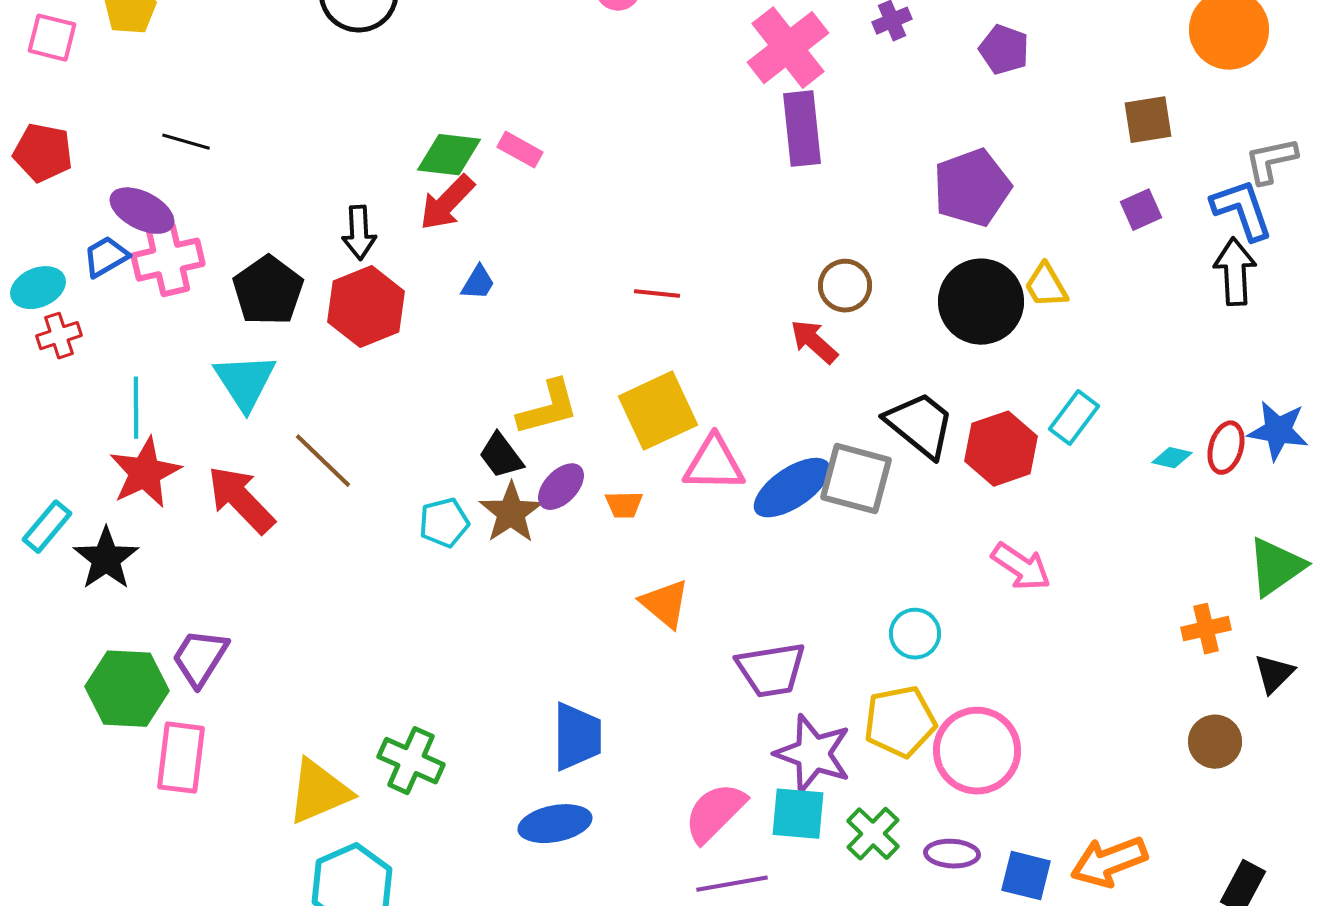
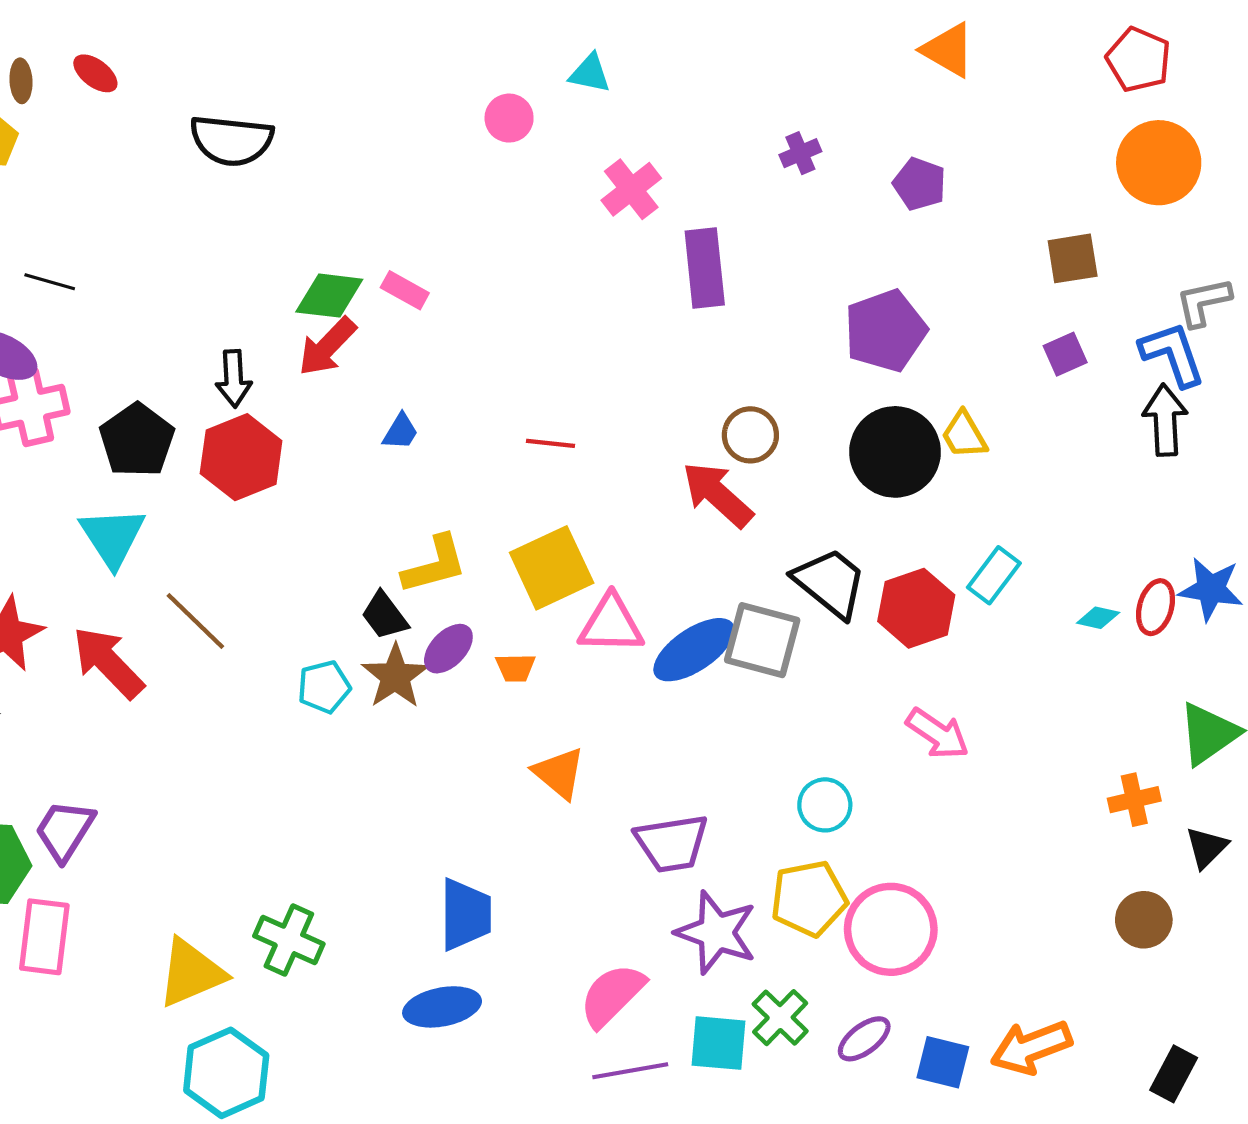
pink cross: (788, 48) -> (631, 189), moved, size x0.7
blue trapezoid: (478, 283) -> (401, 432), moved
red arrow: (814, 342) -> (717, 494), size x1.4
cyan square: (798, 814) -> (718, 1043), moved
purple ellipse: (952, 854) -> (864, 1039), turned -40

